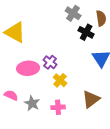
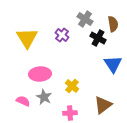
yellow triangle: (15, 32) -> (27, 38), turned 30
purple cross: (50, 62) -> (62, 35), moved
gray star: (32, 103) -> (44, 97), moved

